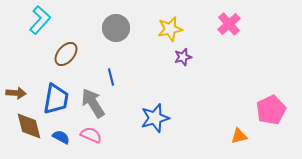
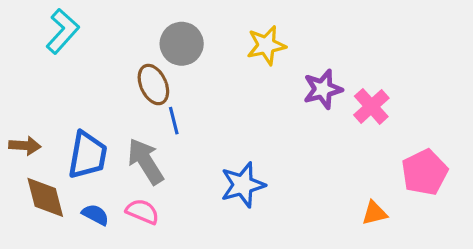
pink cross: (229, 24) -> (371, 106), moved
brown ellipse: (66, 54) -> (153, 85), moved, turned -65
purple star: (183, 57) -> (323, 89), moved, size x1.4

